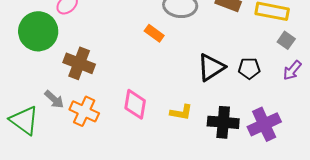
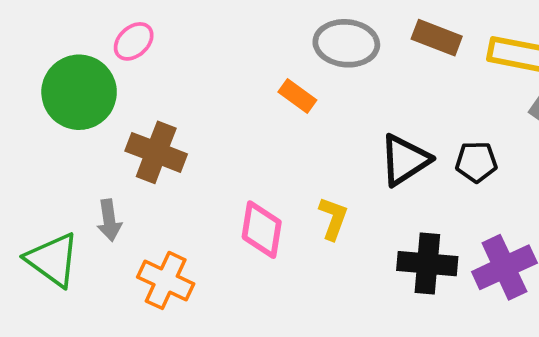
gray arrow: (54, 99) -> (109, 220), turned 40
orange cross: (84, 111) -> (166, 280), moved
yellow L-shape: (181, 112) -> (333, 218), moved, turned -80

